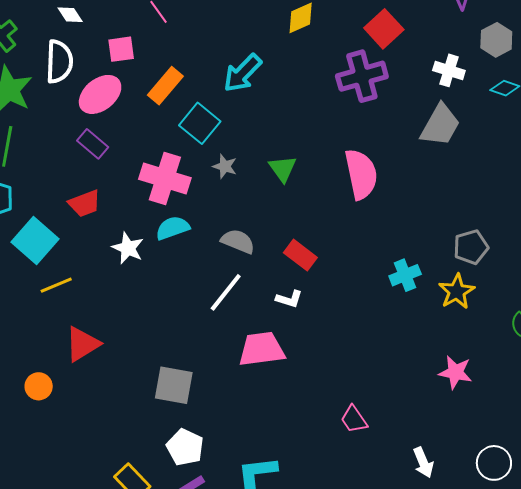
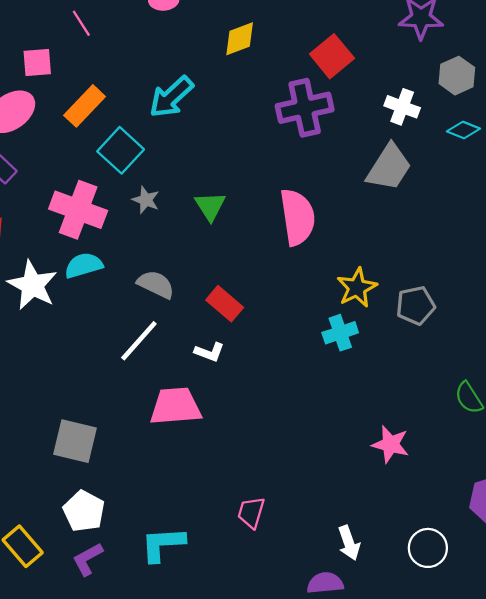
white star: (128, 248) -> (32, 285), size x1.4
yellow star: (457, 291) -> (357, 288), moved
pink trapezoid: (354, 419) -> (251, 513), moved, turned 48

